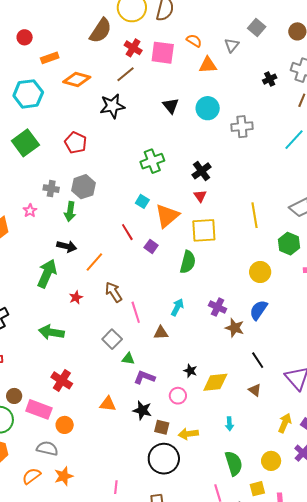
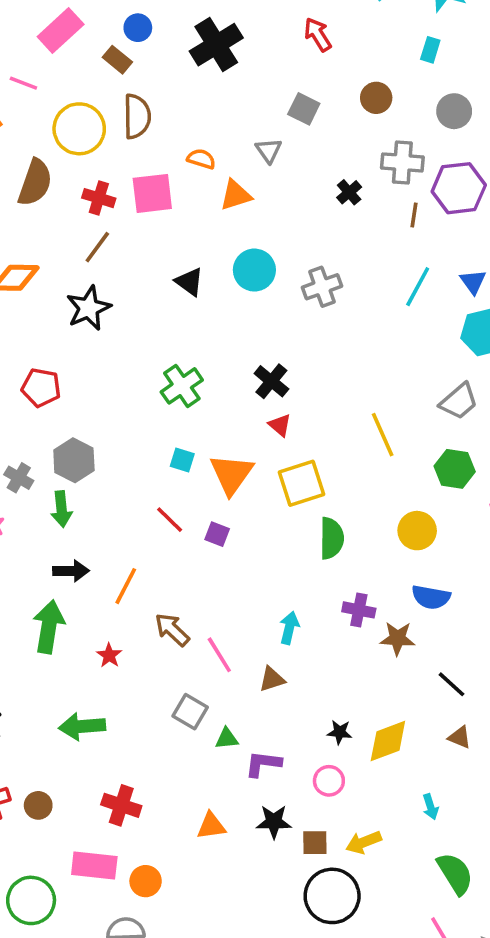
gray cross: (51, 189) -> (19, 478), turned 35
green semicircle: (188, 262) -> (332, 538), moved
blue semicircle: (258, 310) -> (431, 597), turned -100
brown circle: (14, 396) -> (38, 805), moved

